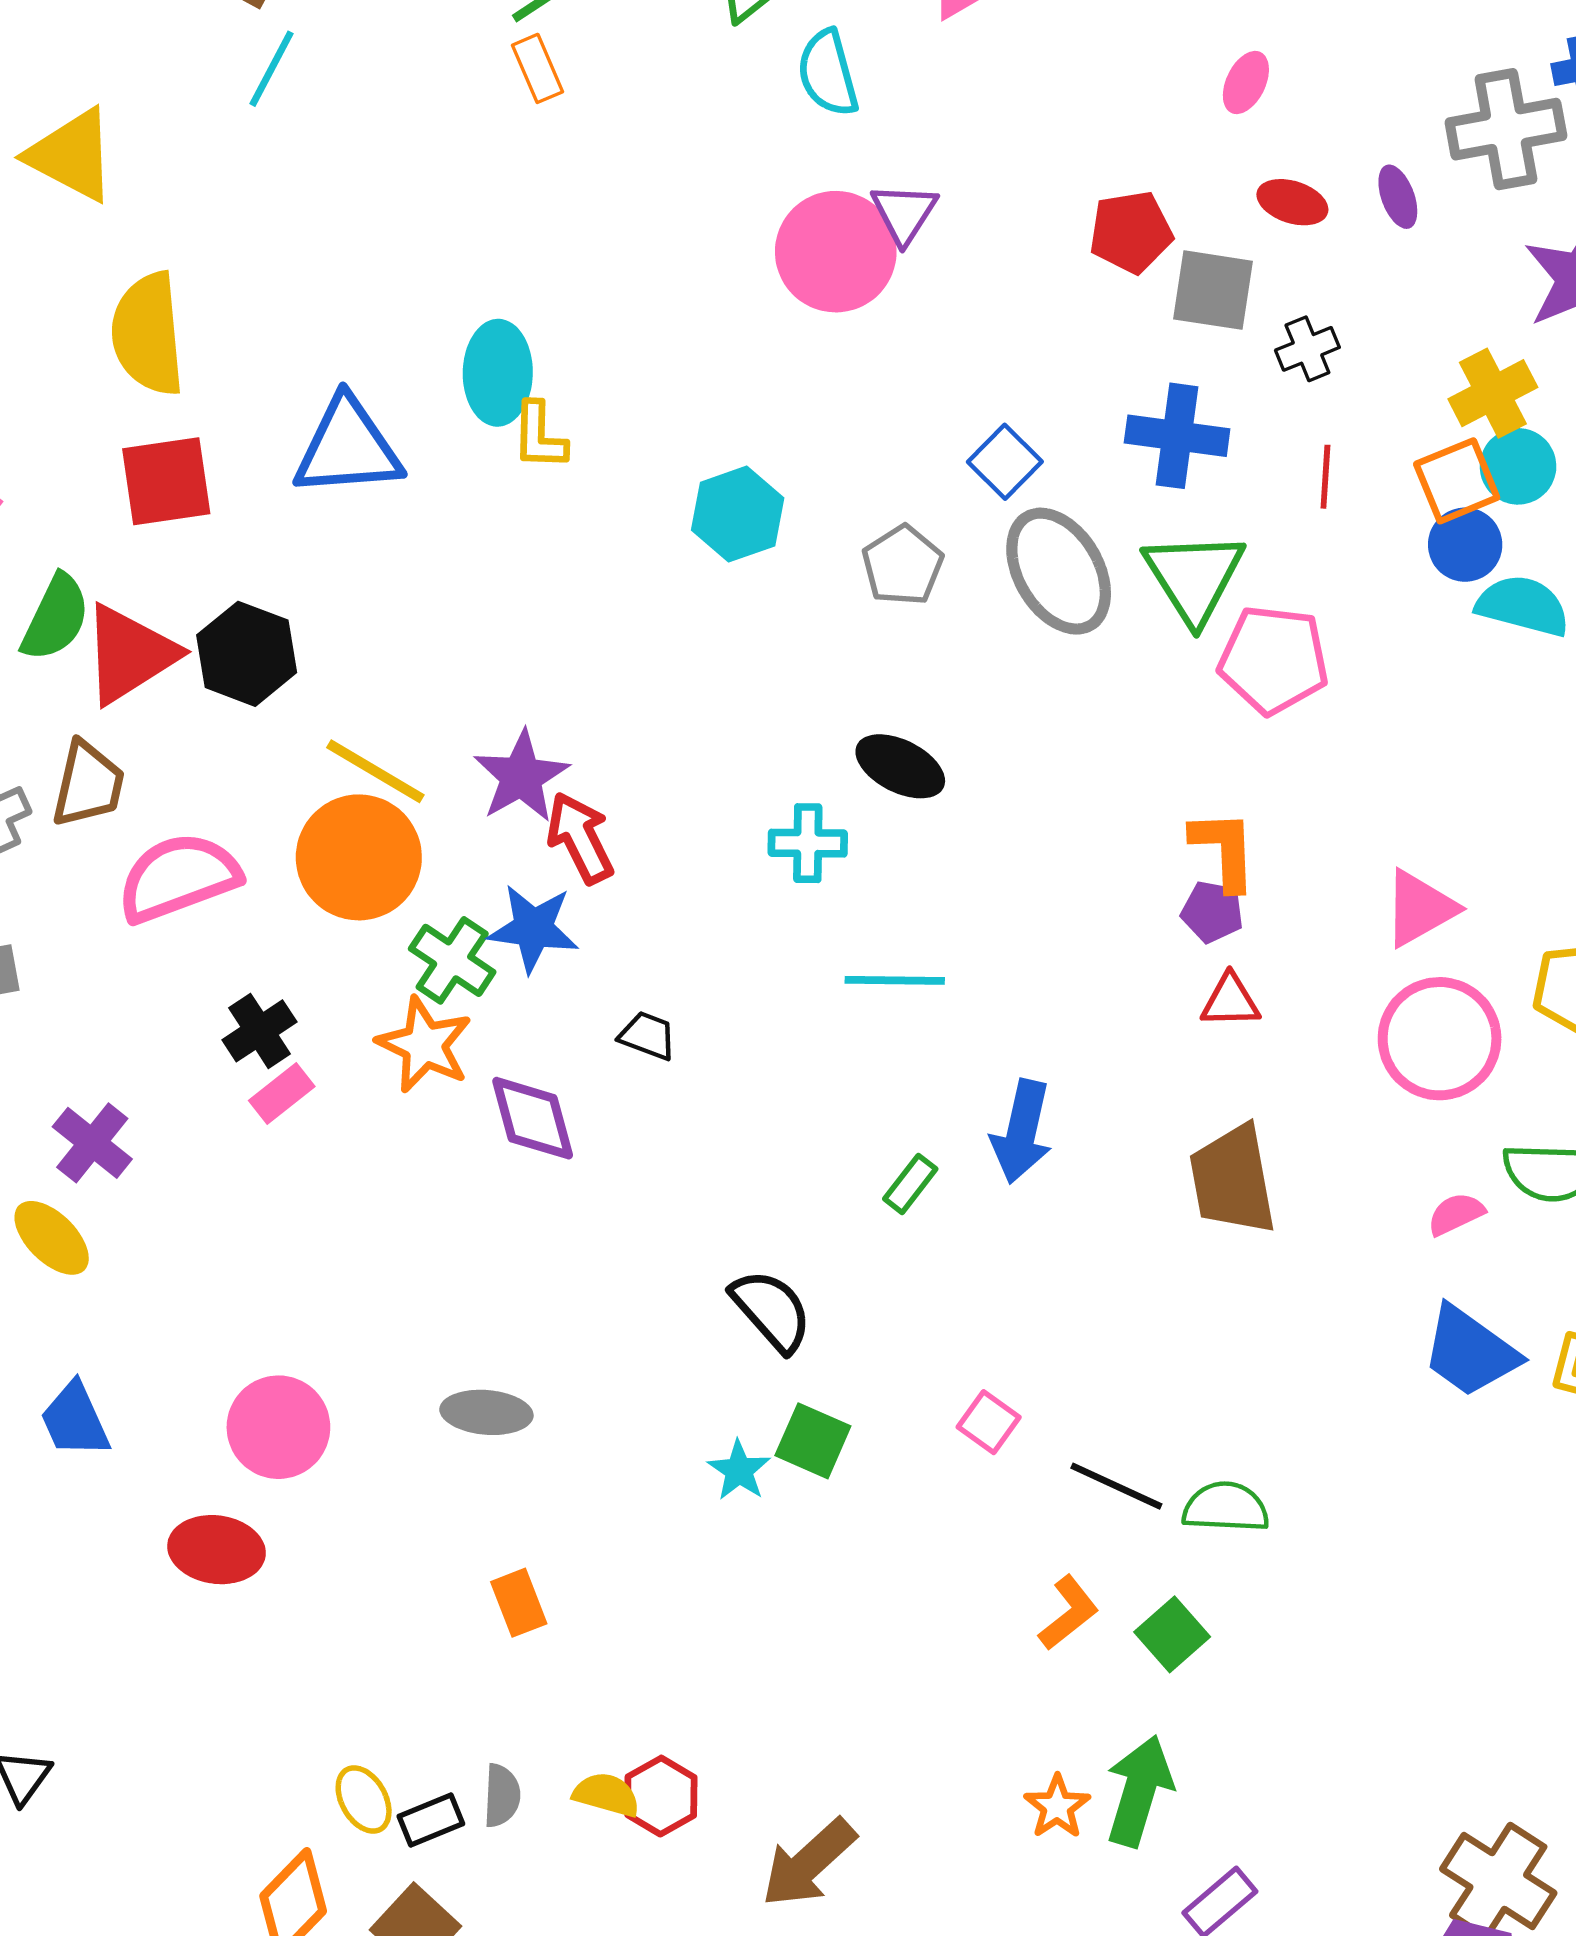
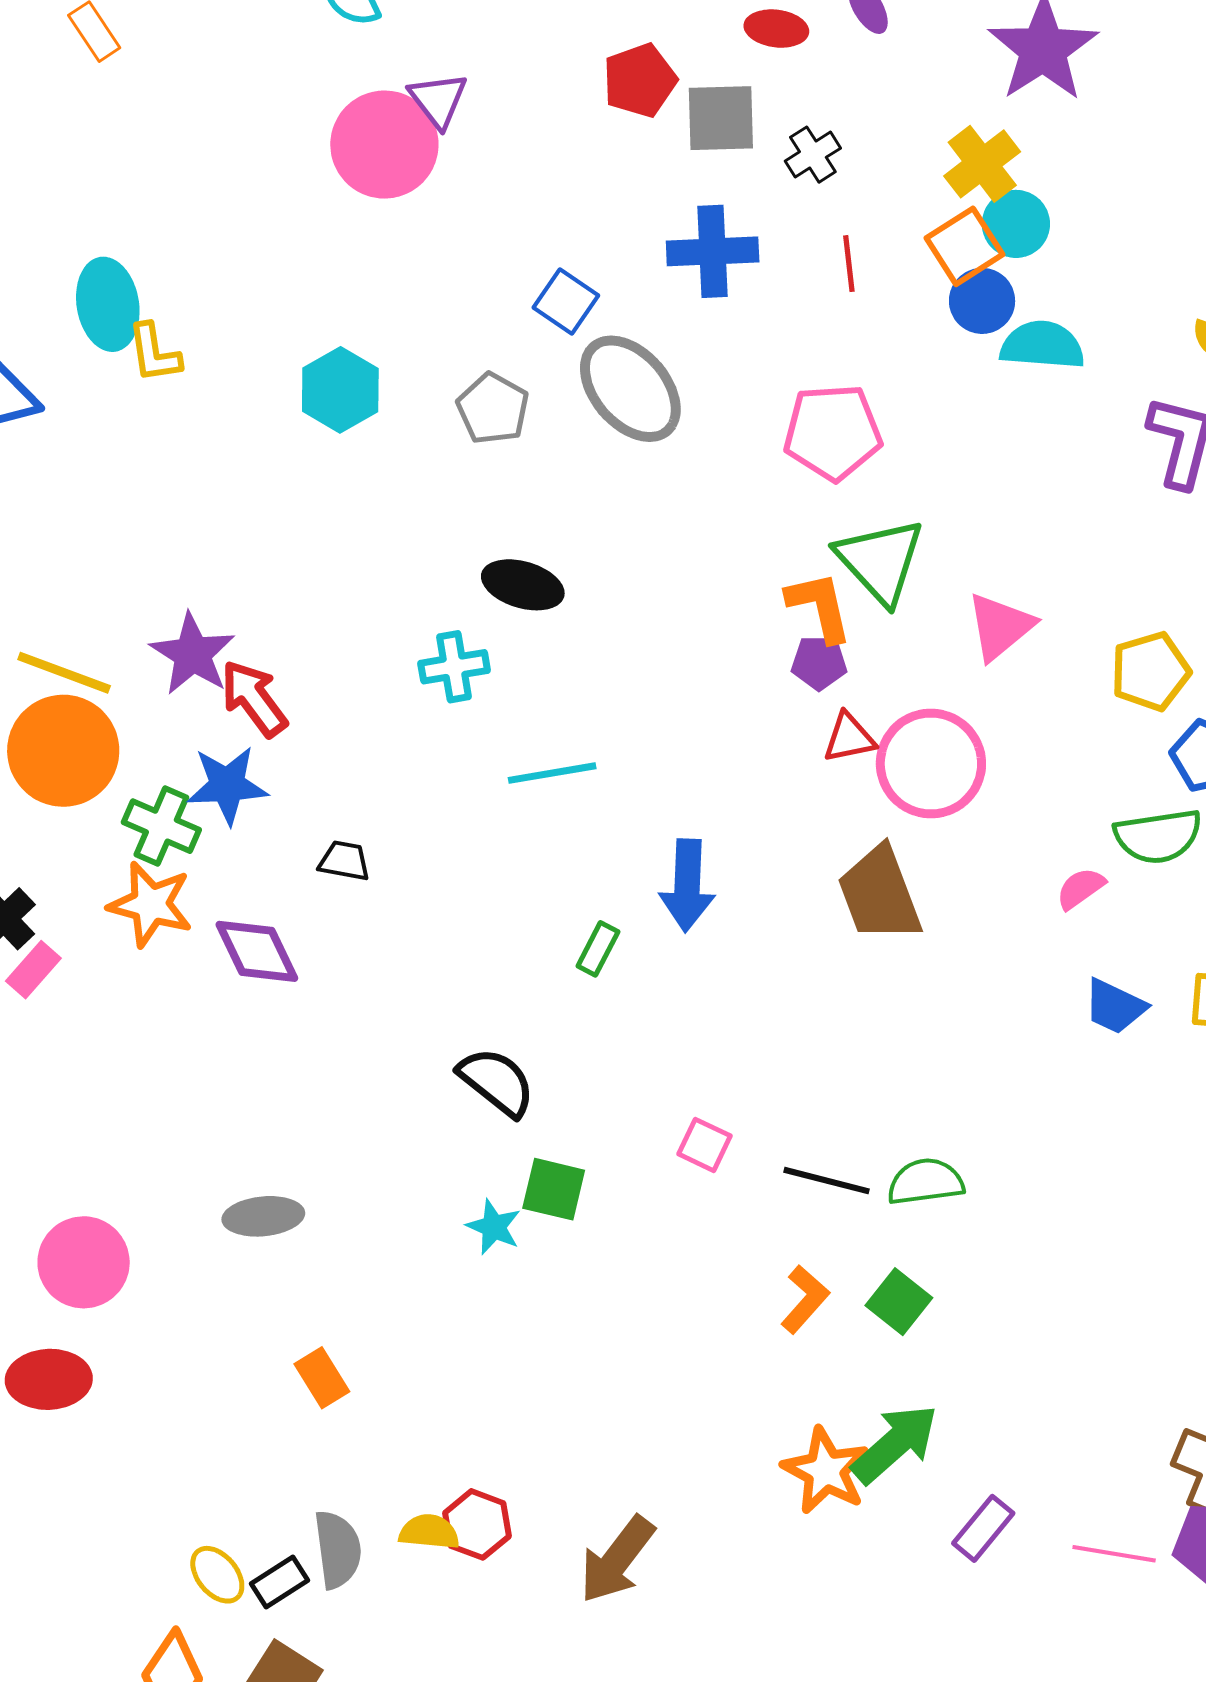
green triangle: (1194, 577) -> (880, 561), moved
pink circle: (1440, 1039) -> (931, 764), moved
blue trapezoid: (1470, 1351) -> (1115, 1006), size x0.7
green arrow: (1139, 1791) -> (895, 1444), turned 42
gray semicircle: (502, 1796) -> (338, 1549), size x1.4
orange star: (1057, 1807) -> (826, 1471), size x1.5

